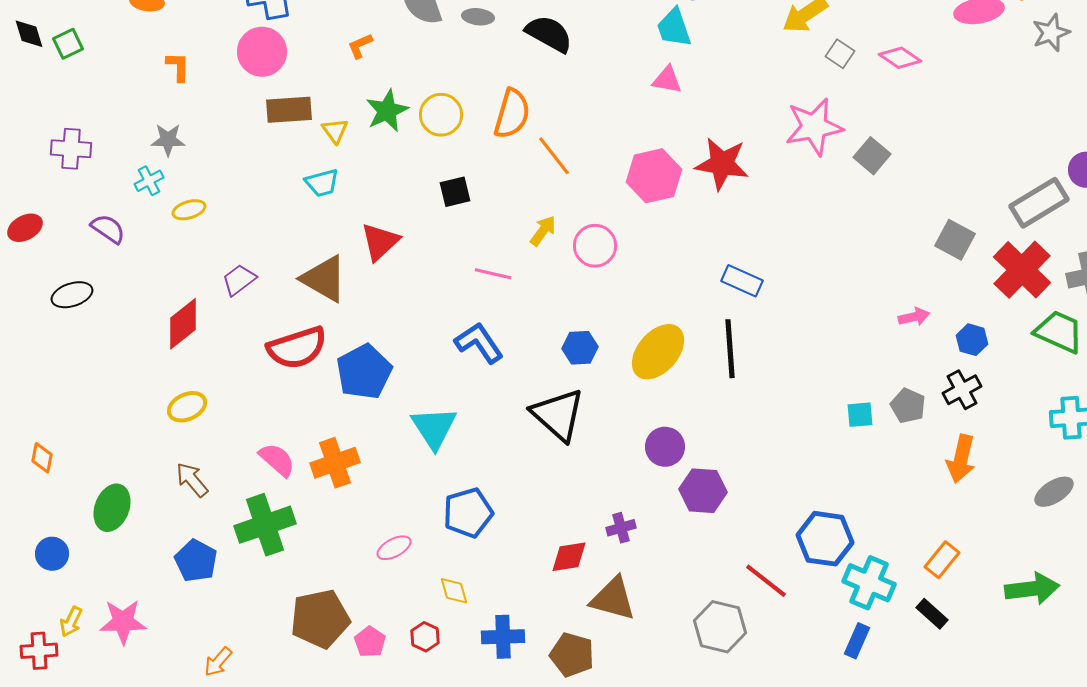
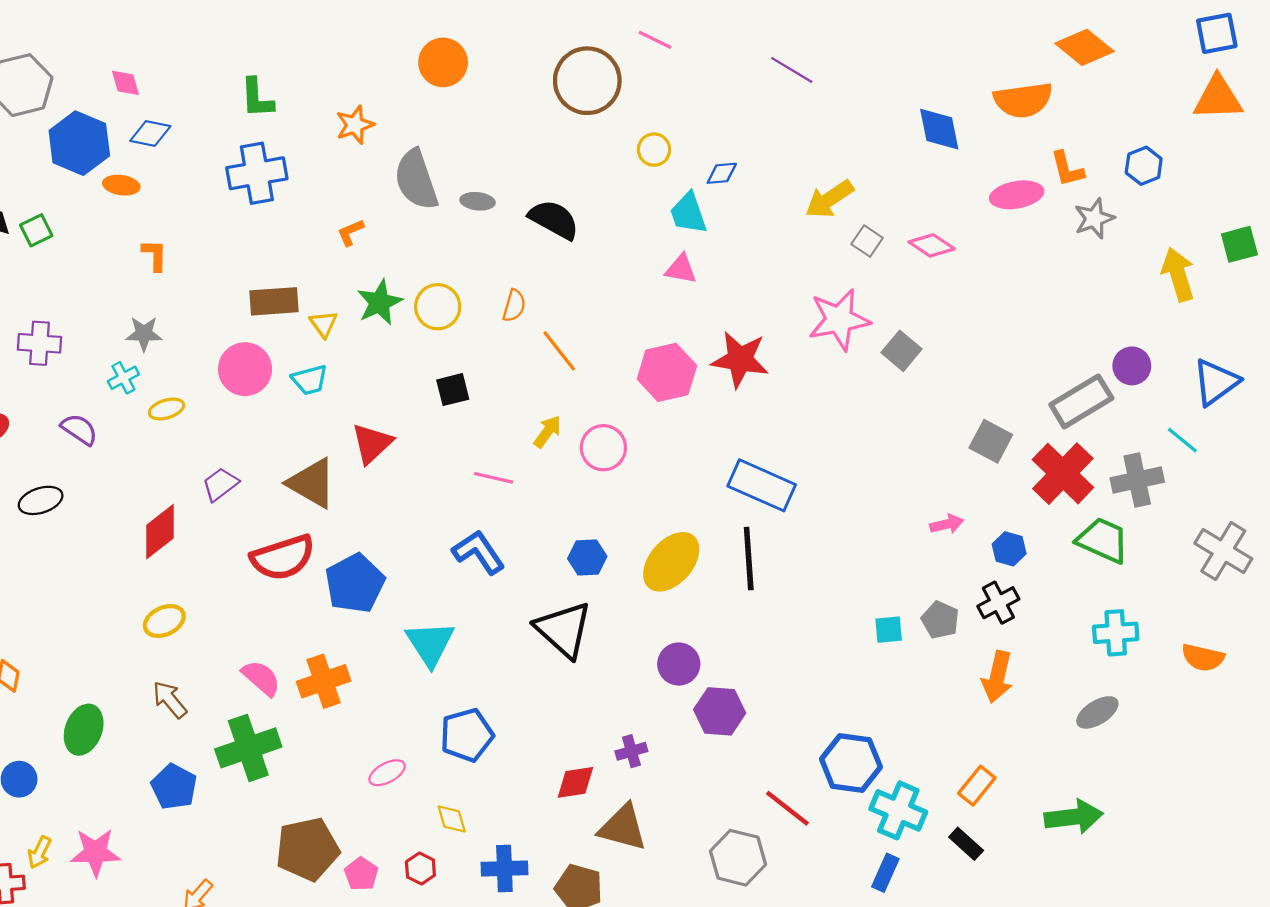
pink circle: (262, 52) -> (245, 369), moved
orange semicircle: (512, 114) -> (514, 306), size x0.6
blue rectangle: (742, 281) -> (762, 485), size x1.5

